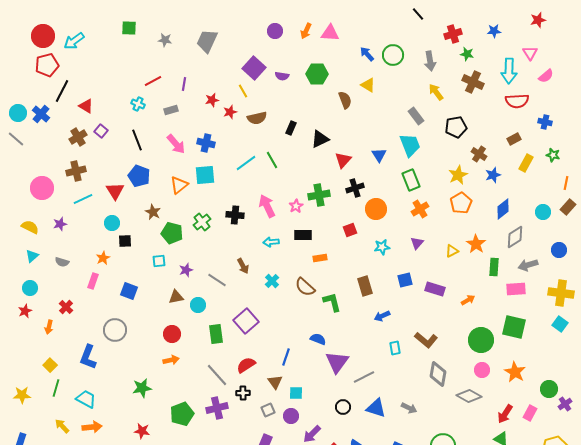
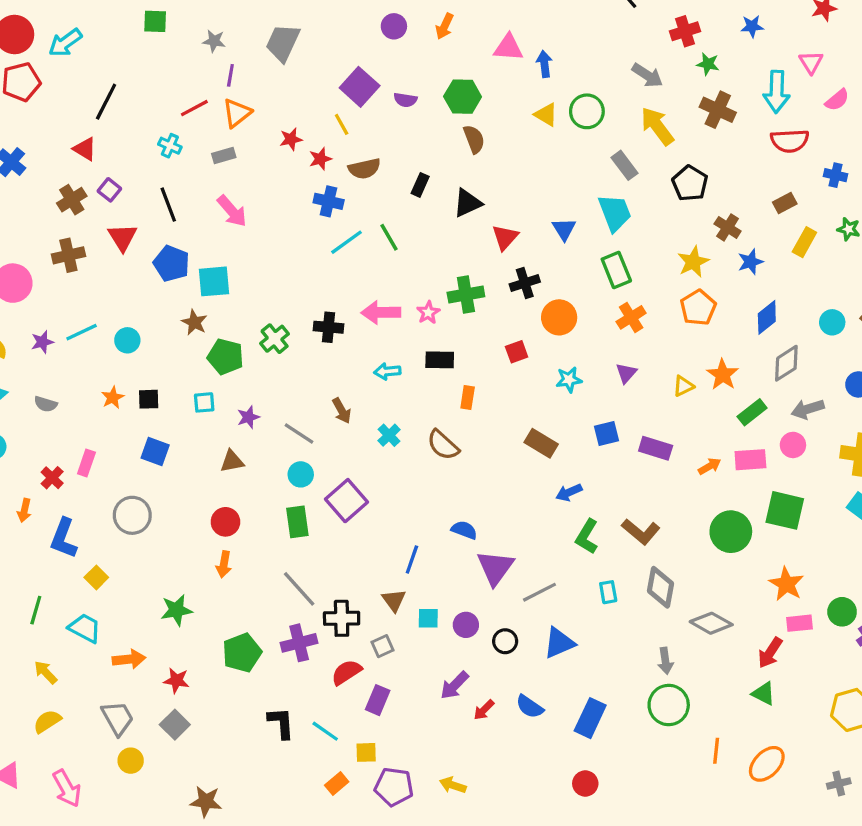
pink triangle: (330, 33) -> (508, 48), moved
blue arrow: (367, 54) -> (544, 64), turned 35
green circle: (393, 55) -> (587, 111), moved
gray arrow: (430, 61) -> (647, 75), turned -48
purple line: (184, 84) -> (230, 75), moved
black line: (62, 91) -> (106, 102), moved
yellow arrow: (436, 92) -> (657, 126), size x1.4
brown semicircle: (345, 100) -> (474, 139), moved
black pentagon: (456, 127) -> (690, 183), turned -30
blue cross: (206, 143) -> (329, 201), moved
cyan square: (205, 175) -> (214, 281), moved
orange triangle: (179, 185) -> (237, 113), moved
red triangle: (115, 191) -> (122, 237), moved
cyan line: (83, 199) -> (82, 332), moved
pink arrow: (267, 206) -> (381, 313), turned -65
black square: (125, 241) -> (149, 399), moved
orange rectangle: (320, 258) -> (468, 398), turned -72
green rectangle: (494, 267) -> (752, 412), turned 48
pink rectangle: (93, 281) -> (86, 463), moved
brown rectangle: (365, 286) -> (541, 443), turned -42
pink rectangle: (516, 289) -> (750, 460), moved
green L-shape: (332, 302) -> (587, 537), moved, turned -135
cyan circle: (198, 305) -> (301, 474), moved
cyan rectangle: (395, 348) -> (608, 592), moved
blue L-shape: (88, 357) -> (64, 538), moved
orange arrow: (171, 360) -> (224, 564), turned 112
yellow square: (50, 365) -> (96, 577), moved
red semicircle: (246, 365) -> (346, 672), moved
pink circle: (482, 370) -> (793, 445), moved
black cross: (243, 393) -> (342, 618), size x1.5
blue triangle: (376, 408) -> (559, 643), turned -40
gray arrow: (409, 408) -> (665, 661), moved, turned 56
pink rectangle: (530, 413) -> (800, 623), moved, turned 56
purple circle: (291, 416) -> (466, 625), moved
orange arrow: (92, 427) -> (129, 659), moved

